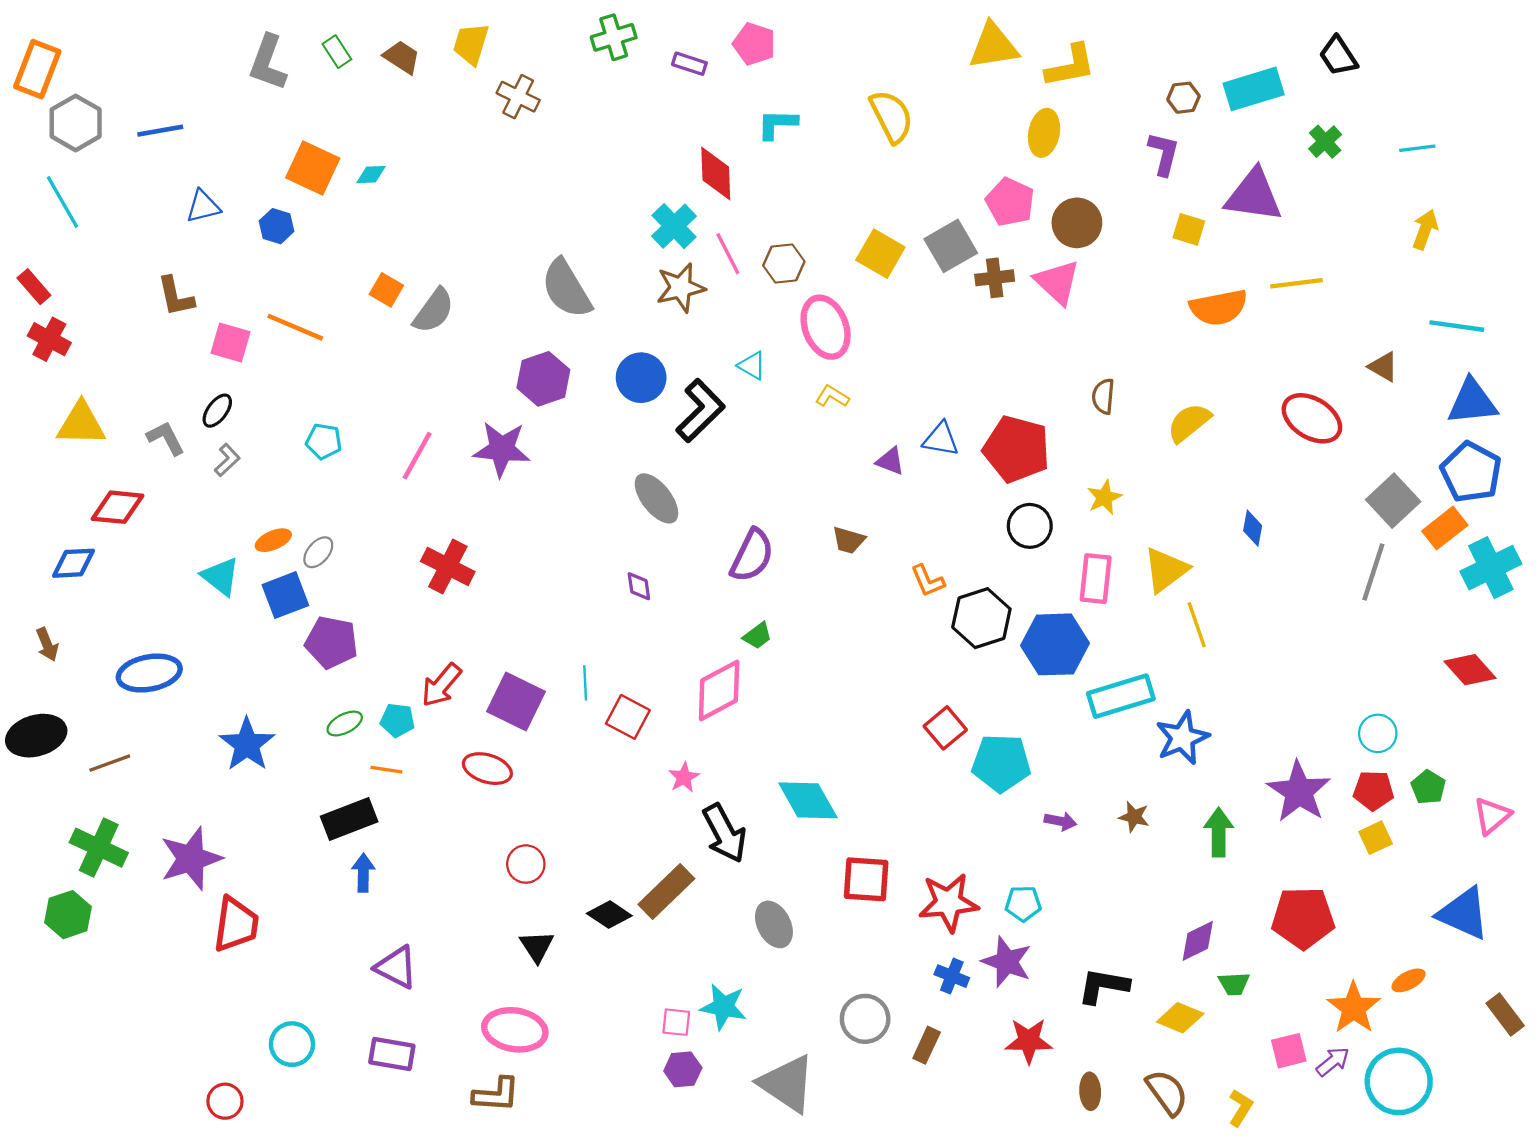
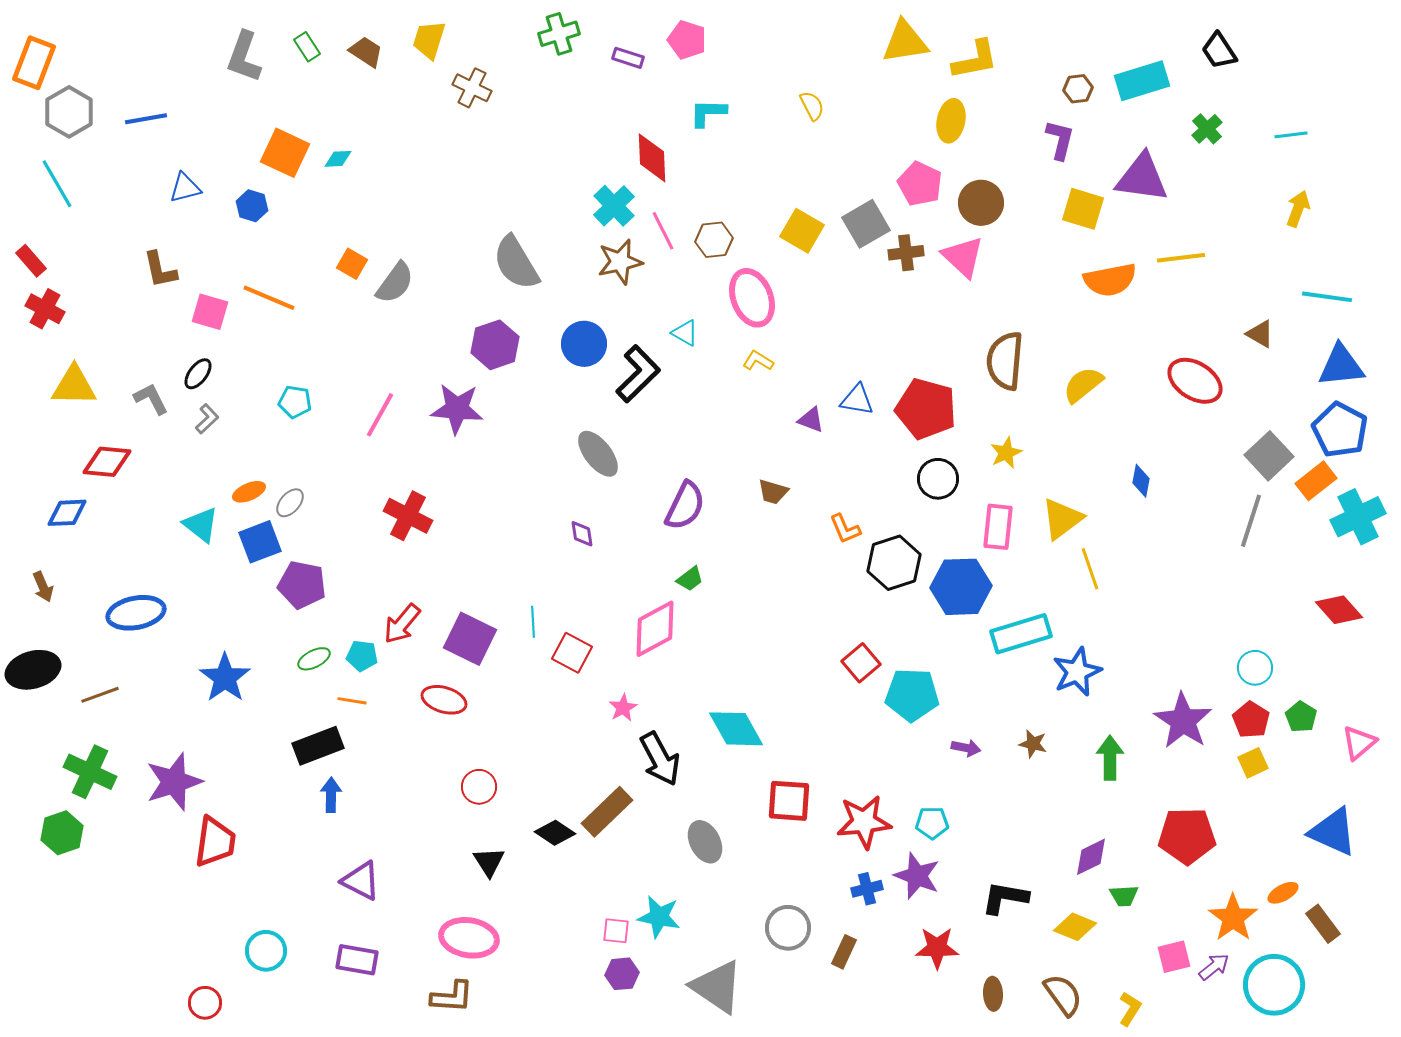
yellow semicircle: (891, 116) -> (812, 106), size x0.6
yellow square: (1189, 229) -> (1083, 209), size x1.4
brown semicircle: (1103, 396) -> (1005, 361), size x1.8
red pentagon: (1373, 790) -> (1251, 720), turned 30
blue cross: (952, 976) -> (867, 889), turned -36
brown rectangle: (1505, 1014) -> (1323, 924), moved

